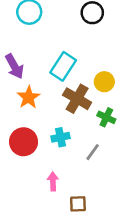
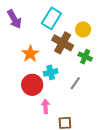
orange star: (29, 97) -> (30, 54), moved
red circle: (24, 142) -> (32, 85), moved

